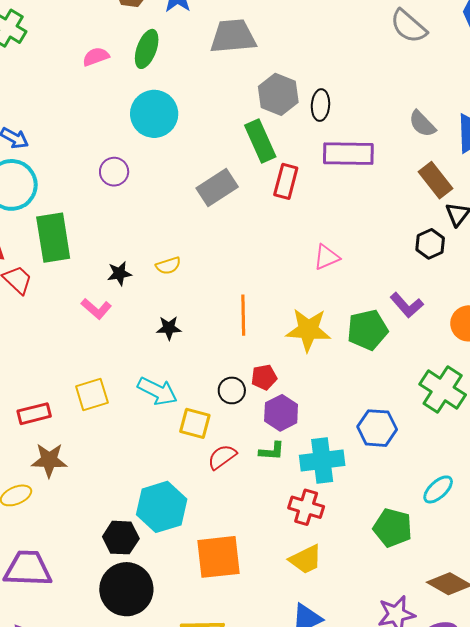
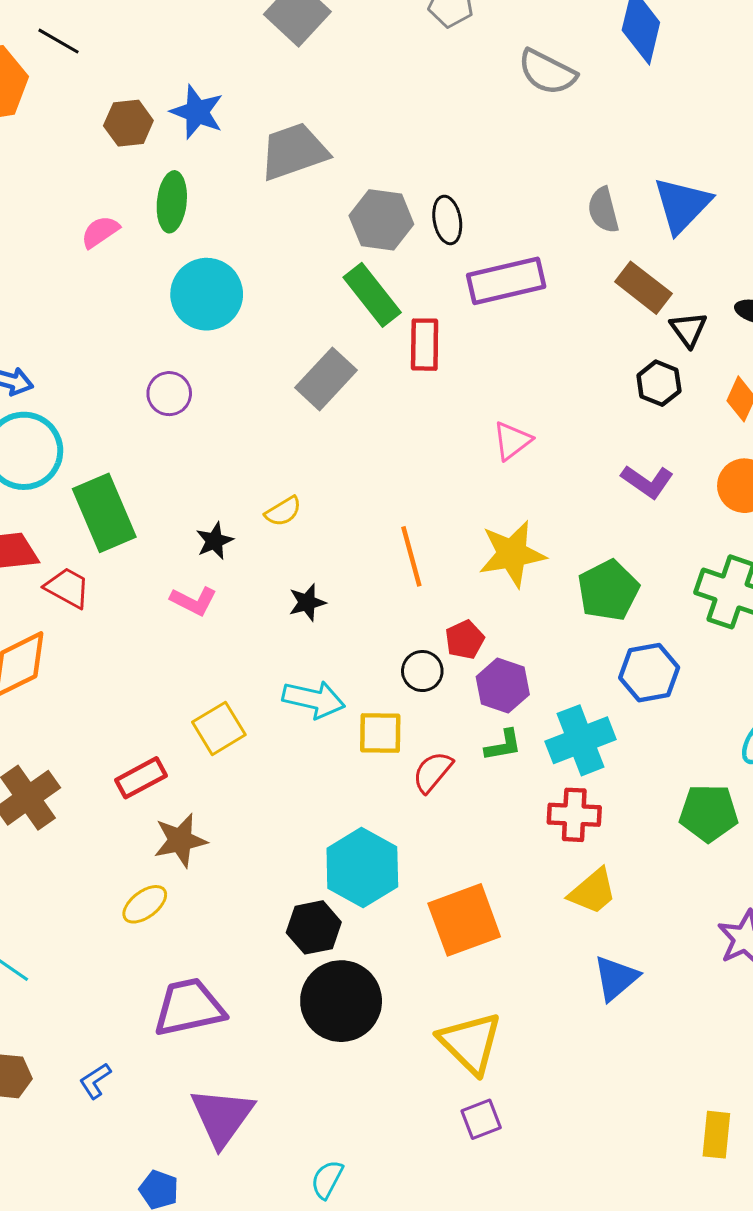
gray semicircle: (422, 124) -> (603, 210), turned 44
green pentagon: (367, 330) -> (608, 590), moved

